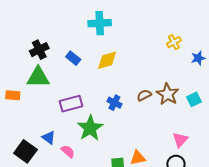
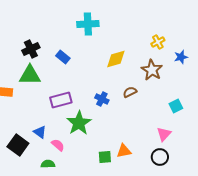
yellow diamond: (107, 60) -> (116, 59), moved
brown star: (167, 94) -> (152, 70), moved
cyan square: (194, 99) -> (176, 106), moved

